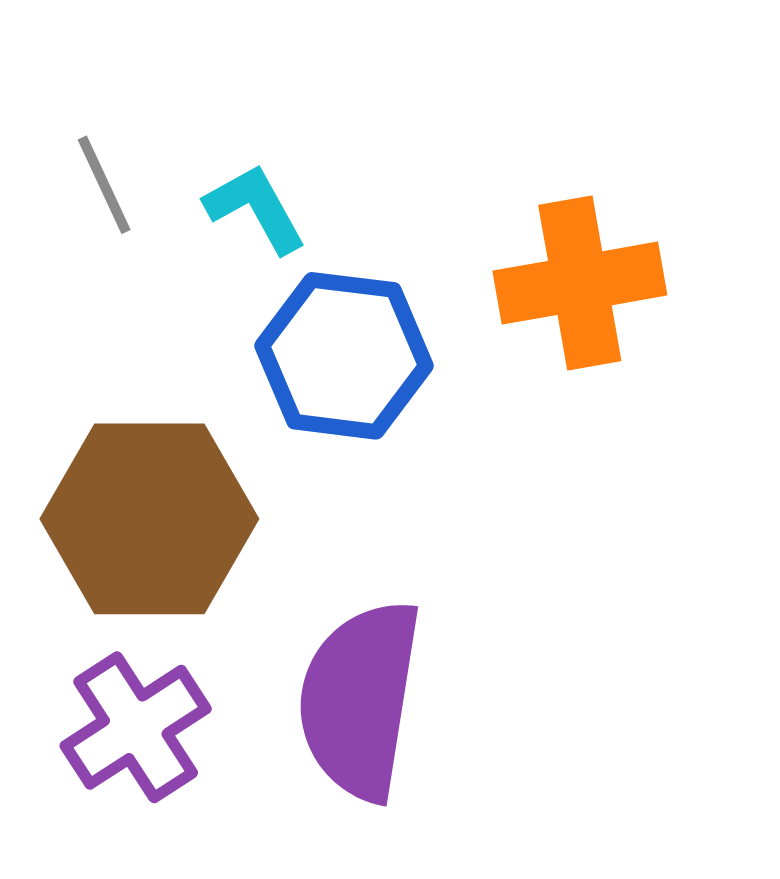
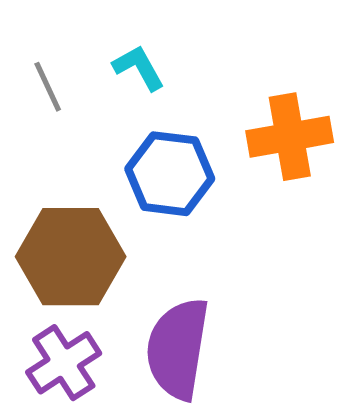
cyan L-shape: (256, 208) -> (139, 68), moved

